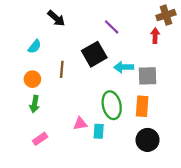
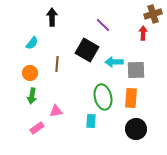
black arrow: (56, 18) -> (52, 17), turned -132
black square: (94, 54) -> (87, 50), turned -30
pink triangle: (80, 124) -> (56, 111), moved

